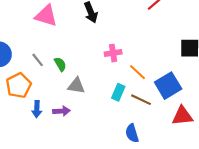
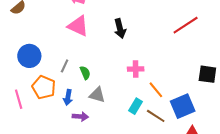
gray line: (38, 60) -> (65, 66), turned 56
orange pentagon: (19, 85) -> (44, 87), turned -30
blue arrow: (37, 109) -> (68, 97), moved

